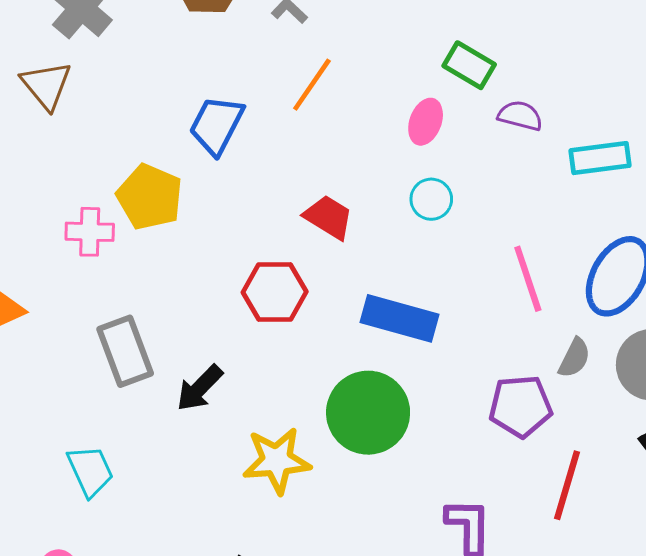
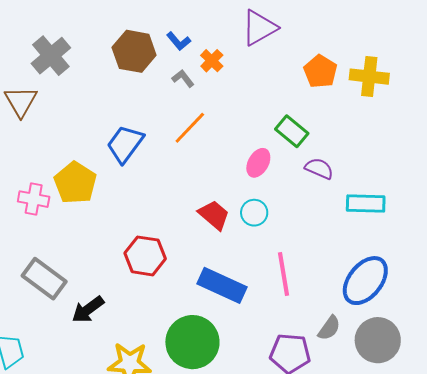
red trapezoid: (329, 217) -> (214, 215), moved
pink line: (528, 279) -> (284, 274), moved
gray rectangle: (125, 351) -> (44, 279), turned -42

